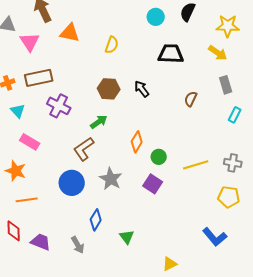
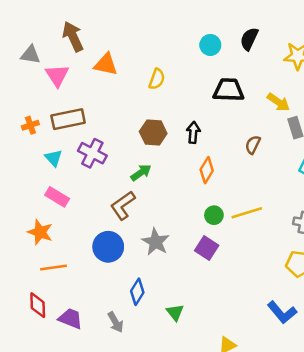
yellow arrow: (218, 53) -> (278, 102), moved
black arrow: (142, 89) -> (193, 133), turned 42
cyan triangle: (18, 111) -> (53, 158), moved
orange diamond: (137, 142) -> (207, 170), moved
yellow line: (196, 165) -> (247, 213), moved

